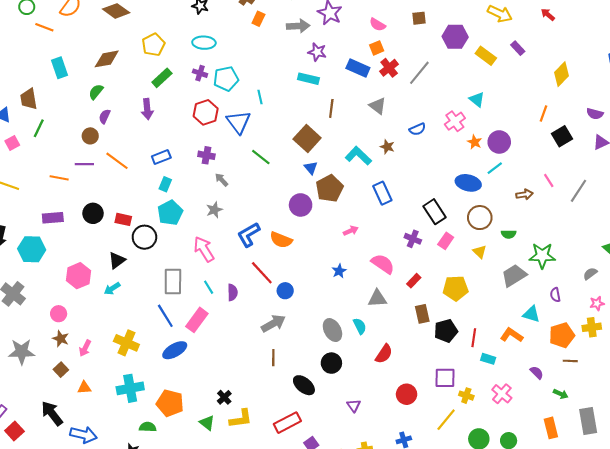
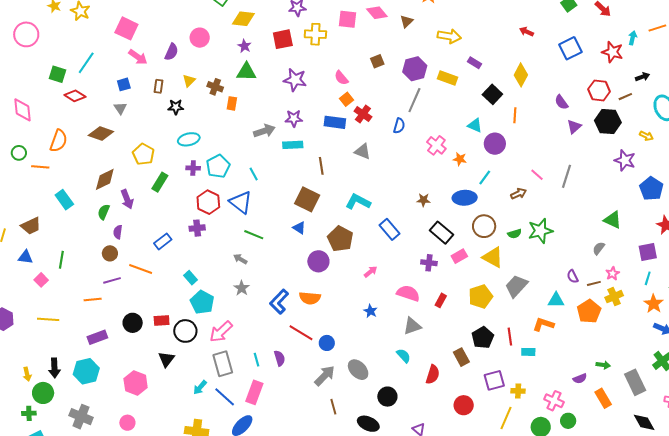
red arrow: (548, 15) -> (526, 32), moved
pink semicircle: (378, 25) -> (341, 78), turned 35
gray arrow: (298, 26) -> (264, 131), moved
gray line: (419, 73) -> (414, 100), moved
brown trapezoid: (29, 99) -> (31, 226), moved, turned -90
cyan triangle: (477, 100) -> (475, 125), moved
purple arrow: (147, 109) -> (127, 199), moved
purple semicircle: (595, 114) -> (561, 102), turned 56
blue semicircle: (417, 129) -> (399, 126), moved, turned -35
black square: (562, 136) -> (492, 94), moved
purple circle: (499, 142) -> (495, 144), moved
brown star: (387, 147) -> (423, 200), moved
purple cross: (206, 155) -> (197, 228), moved
blue rectangle: (161, 157) -> (163, 241), moved
green line: (261, 157) -> (254, 235), moved
blue triangle: (311, 168) -> (299, 228), moved
cyan rectangle: (165, 184) -> (190, 278), turned -48
pink rectangle: (446, 241) -> (459, 256), turned 42
pink arrow: (204, 249) -> (221, 332), moved, turned -85
yellow triangle: (480, 252) -> (493, 257), size x1.6
green star: (542, 256) -> (540, 231), moved
gray trapezoid: (514, 275) -> (516, 286), moved
cyan line: (209, 287) -> (256, 360), turned 32
cyan arrow: (112, 289) -> (200, 387), moved
brown rectangle: (422, 314) -> (461, 357), moved
gray ellipse: (332, 330) -> (358, 370), moved
brown line: (570, 361) -> (594, 283), moved
purple semicircle: (537, 373) -> (580, 379), moved, turned 128
pink cross: (502, 394) -> (554, 401), moved

